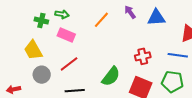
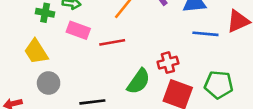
blue line: (178, 55) -> (205, 34), moved
red cross: (143, 56) -> (168, 63), moved
red line: (69, 64) -> (112, 42), moved, turned 30

